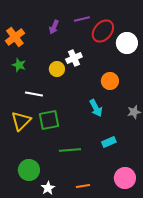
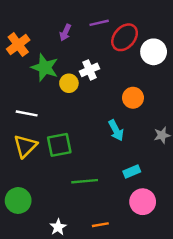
green star: (19, 65) -> (45, 68), moved, size x1.6
white line: (34, 94) -> (27, 113), moved
green circle: (29, 170) -> (18, 200), moved
pink circle: (125, 178) -> (143, 202), moved

